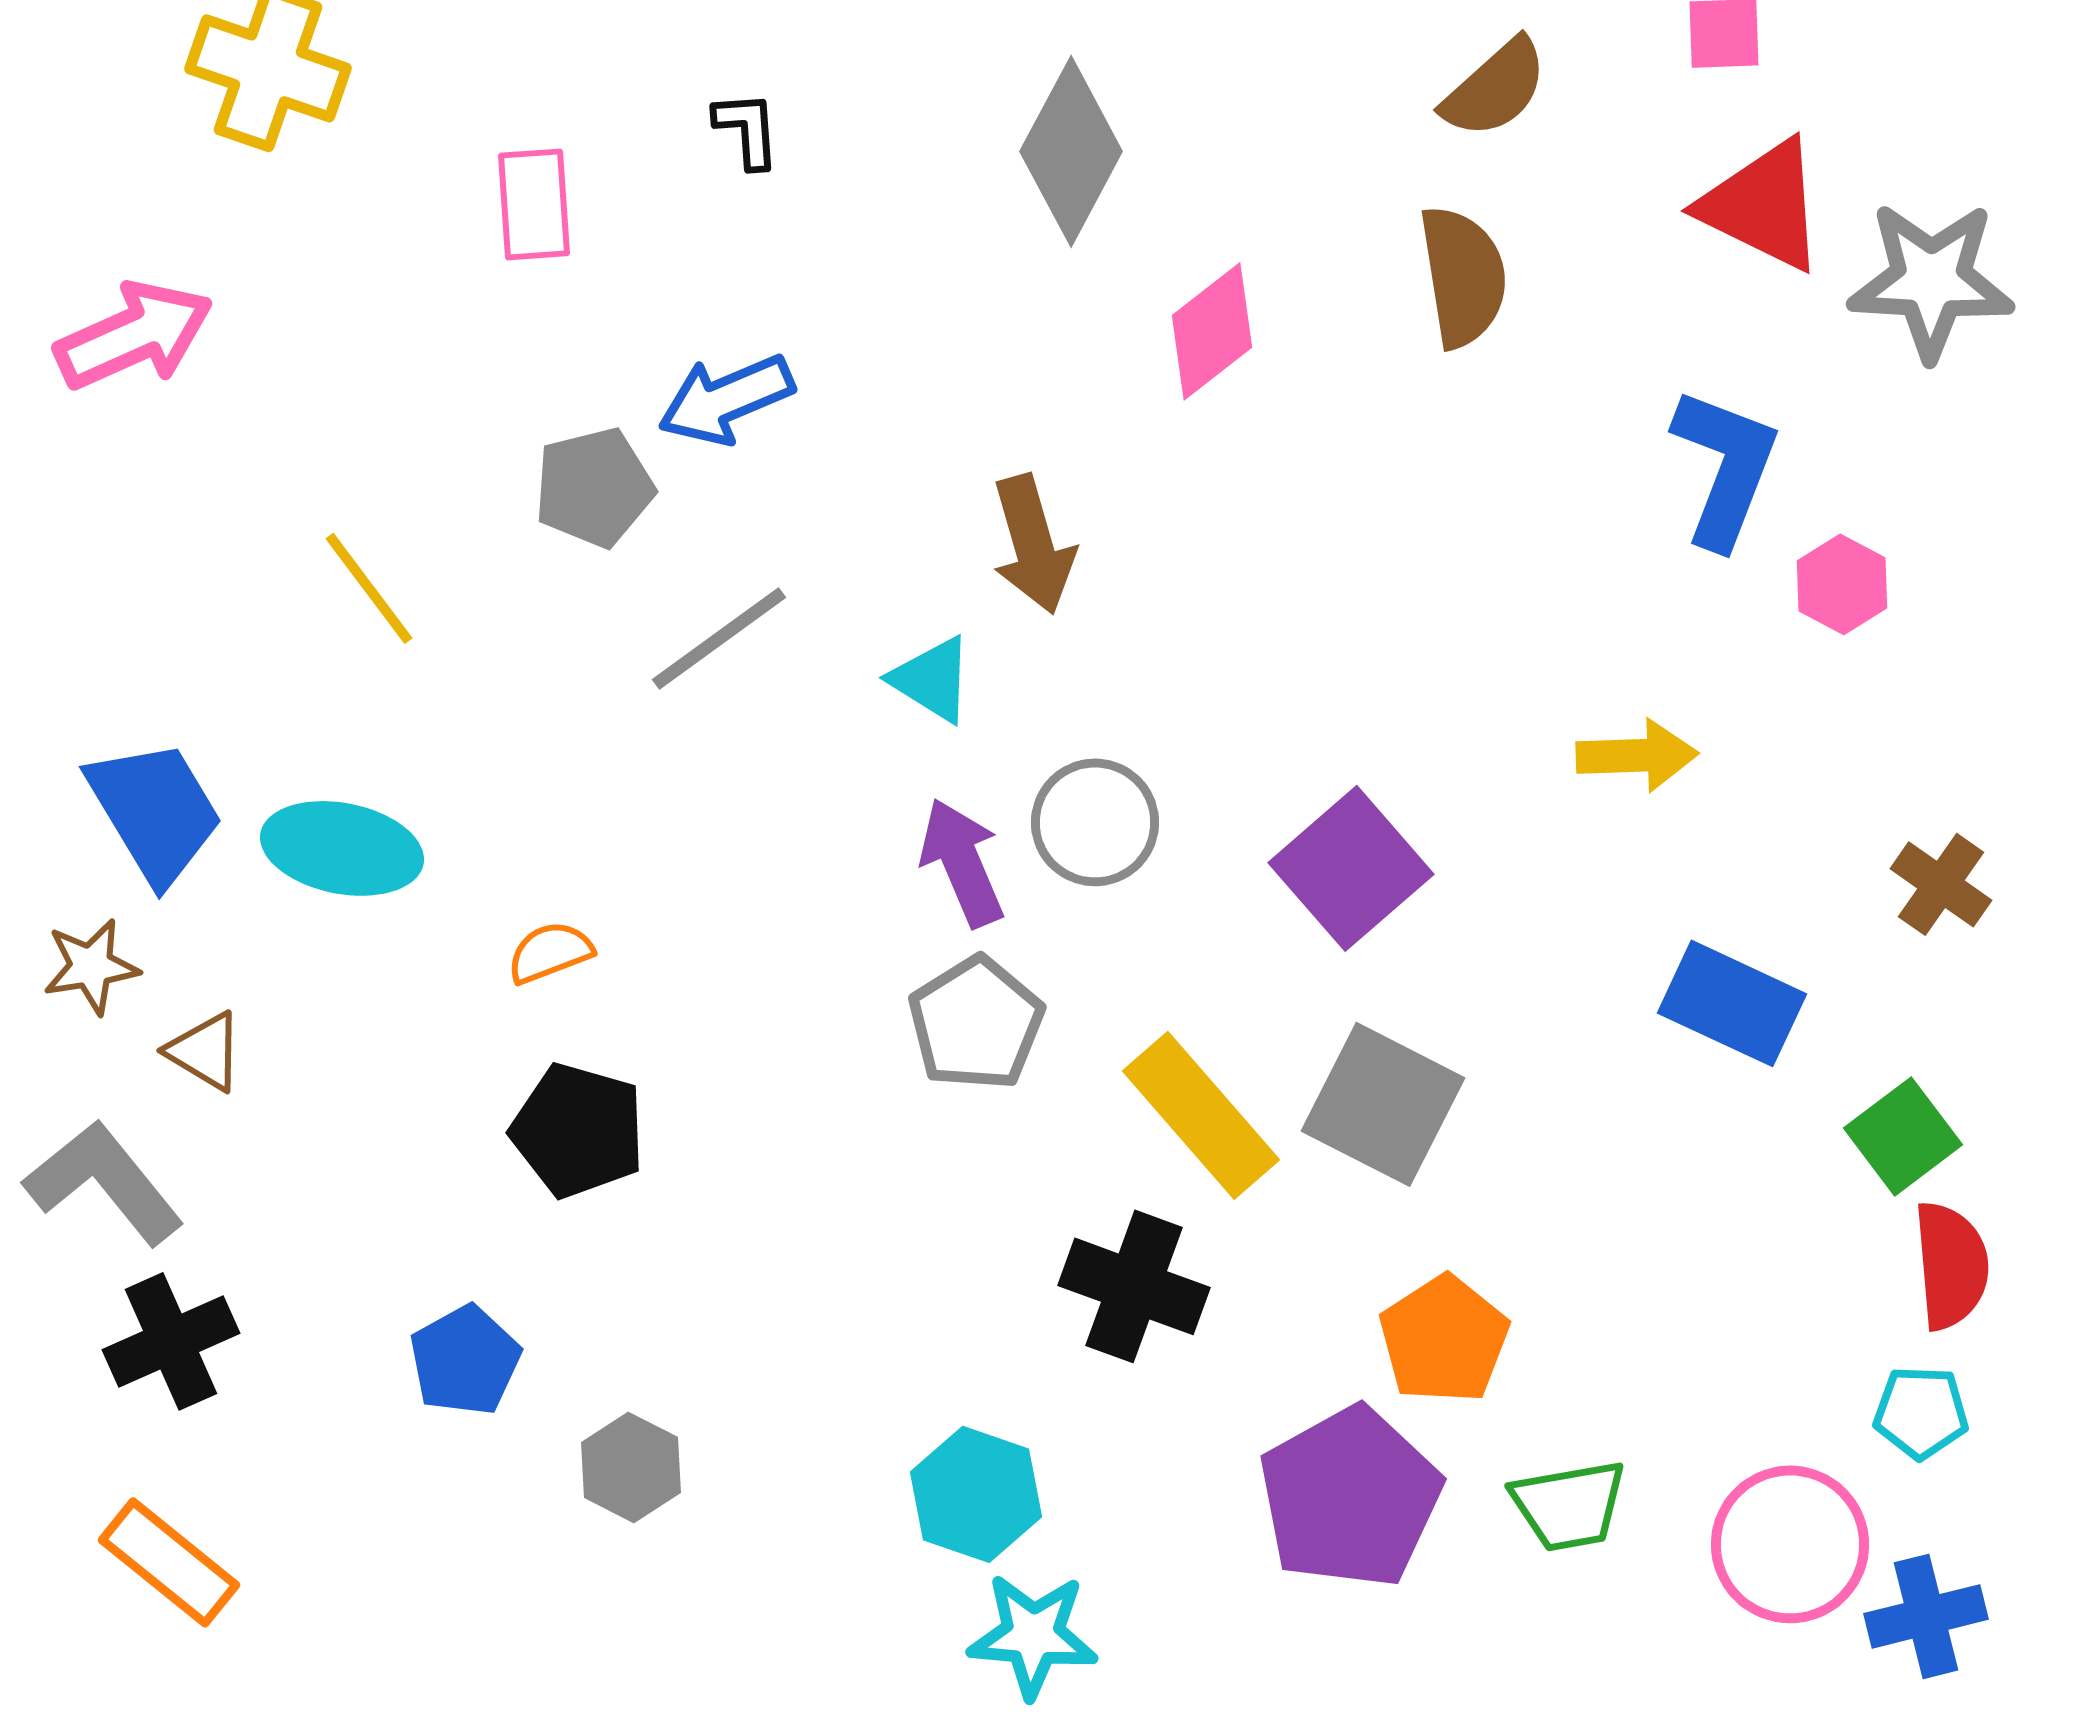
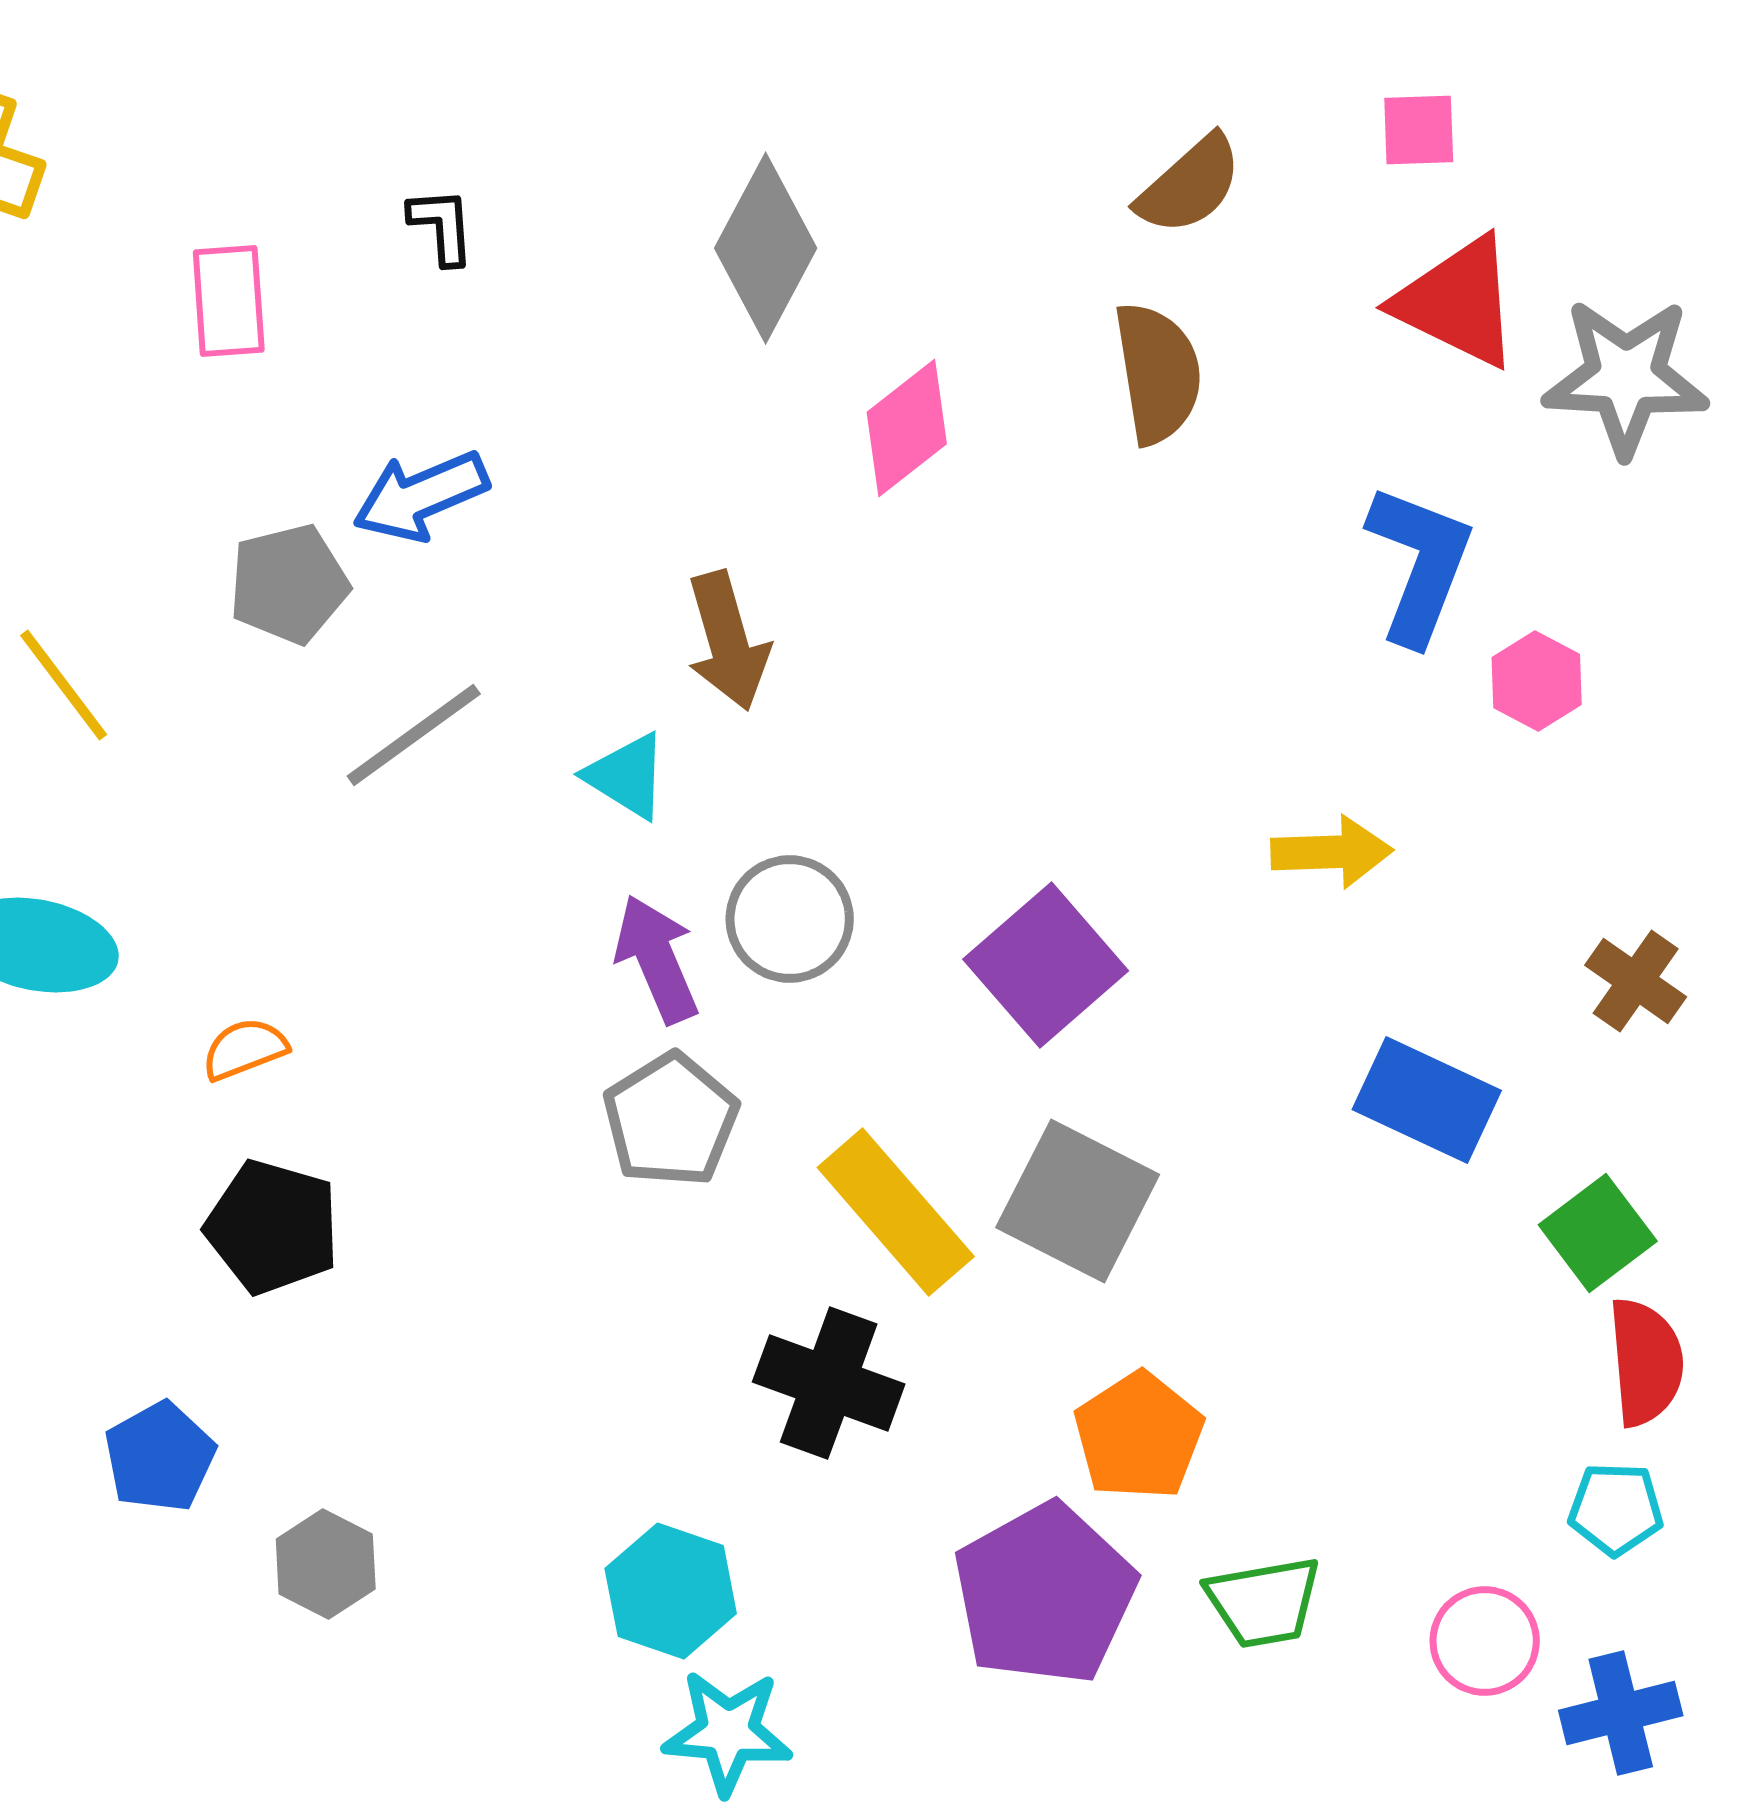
pink circle: (1790, 1544) -> (1485, 1641), size x0.7

